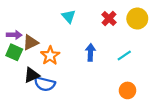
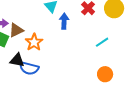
blue arrow: (90, 52) -> (64, 21), moved
black triangle: (32, 75) -> (17, 60), turned 35

